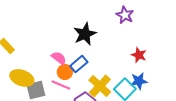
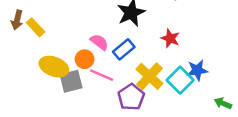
red star: (139, 55) -> (170, 38), moved
orange circle: (65, 72) -> (85, 59), moved

